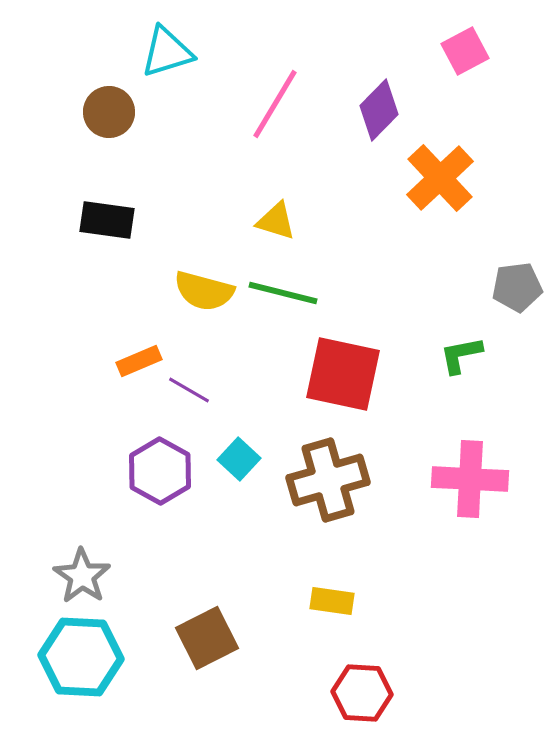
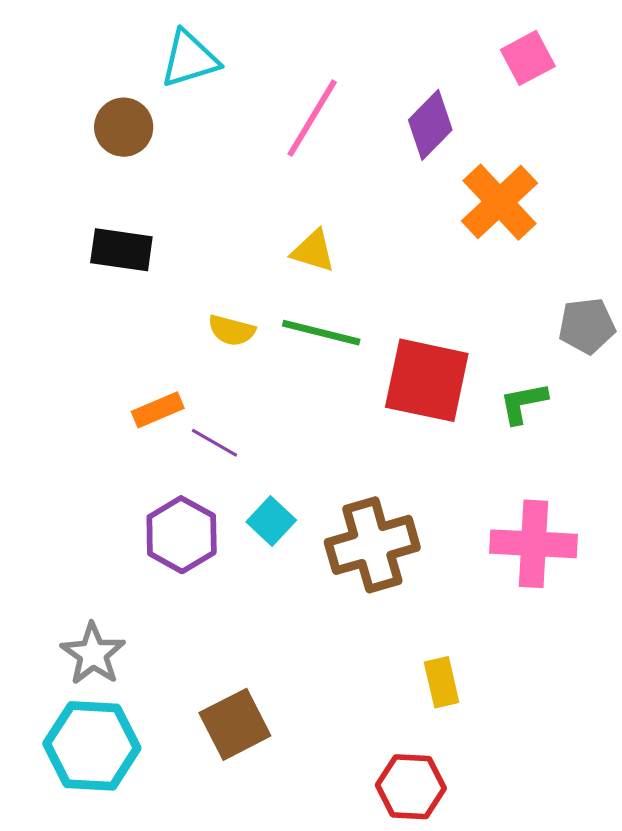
yellow semicircle: (204, 291) -> (232, 330), size x0.7
red square: (343, 374) -> (427, 380), moved
yellow rectangle: (332, 601) -> (442, 682), moved, turned 69

